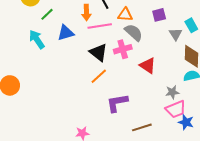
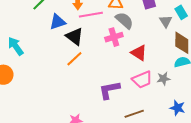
cyan arrow: (37, 39) -> (16, 46), moved
black triangle: (98, 52) -> (75, 36), moved
orange line: (99, 76) -> (74, 59), moved
pink trapezoid: (176, 109) -> (142, 80), moved

